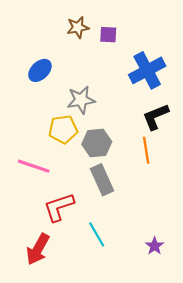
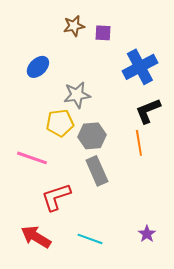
cyan line: (97, 234) -> (90, 239), moved, turned -40
red arrow: (38, 249) -> (36, 237), turned 92

